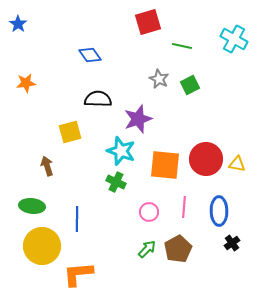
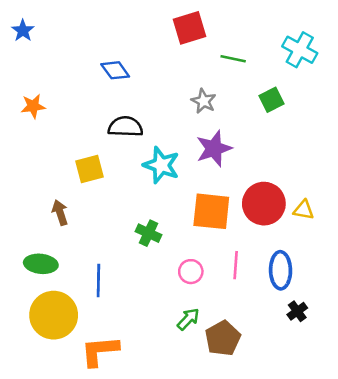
green square: (190, 85) -> (272, 100), moved
purple star: (138, 119) -> (214, 148), moved
cyan star: (121, 151) -> (161, 165), moved
brown pentagon: (178, 249) -> (223, 338), moved

